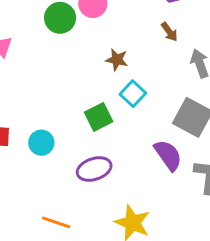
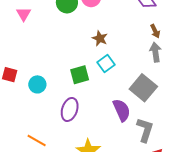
brown arrow: (169, 32) -> (155, 31), moved
purple ellipse: (94, 169) -> (70, 109), turned -65

